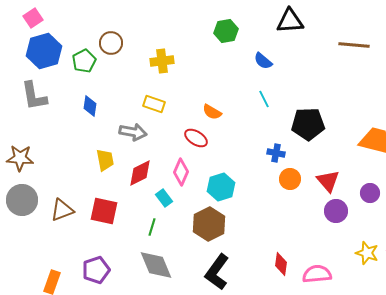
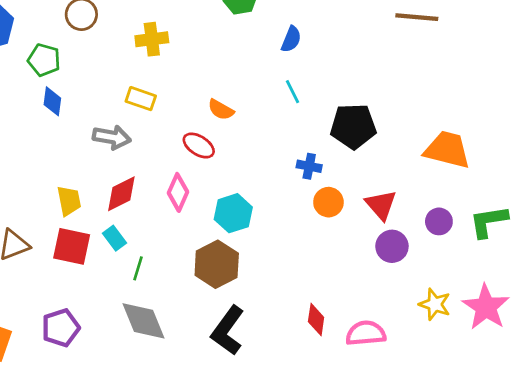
green pentagon: (84, 61) -> (44, 60), moved, turned -30
blue semicircle: (263, 61) -> (291, 39), turned -108
yellow trapezoid: (105, 160) -> (69, 201), moved
cyan rectangle: (164, 198) -> (115, 238), moved

